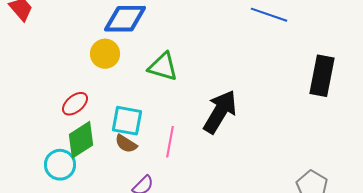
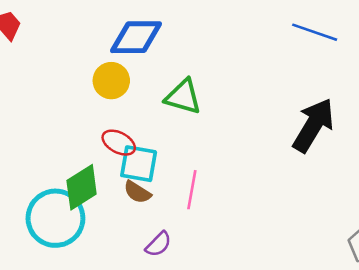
red ellipse: (75, 104) -> (119, 143), moved, turned 68
black arrow: (220, 112) -> (313, 125), moved
cyan circle: (60, 165) -> (55, 218), size x1.5

